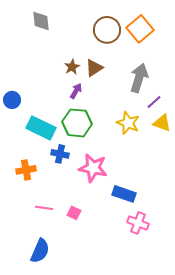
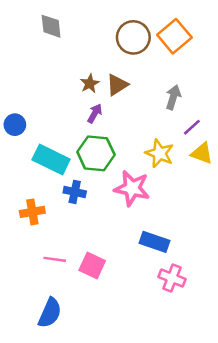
gray arrow: (139, 78) -> (173, 97), size x0.7
pink star: (93, 168) -> (132, 188), moved
pink square: (74, 213) -> (92, 266), size x1.5

